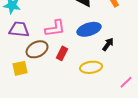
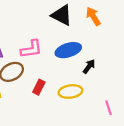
red rectangle: (62, 53) -> (39, 87), moved
pink line: (126, 82) -> (109, 108), turned -64

